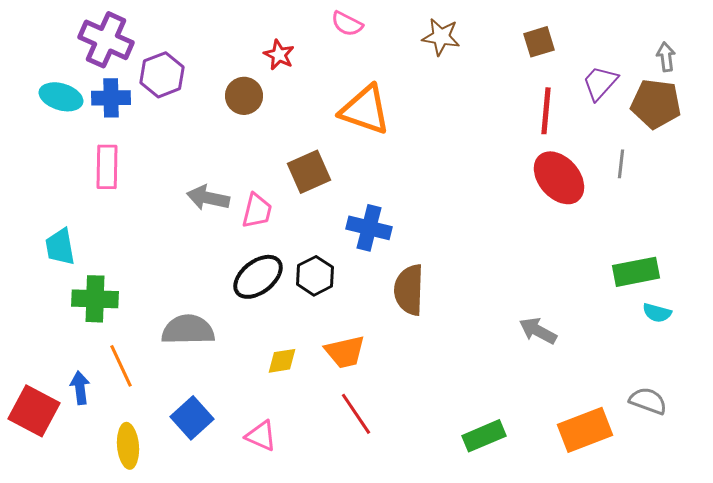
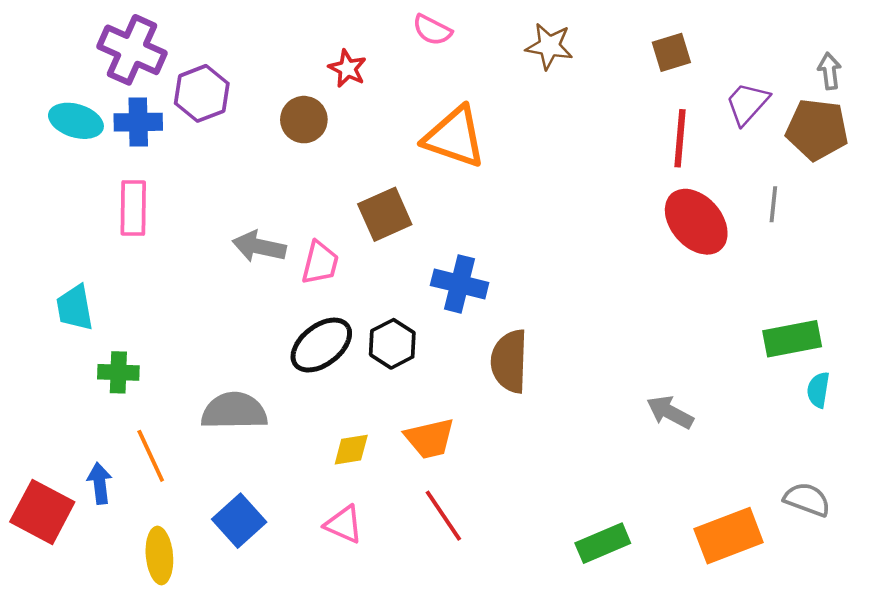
green cross: (95, 299) -> (118, 372), size x0.7
cyan semicircle: (657, 313) -> (818, 390), turned 84
pink triangle: (261, 436) -> (344, 524), moved

